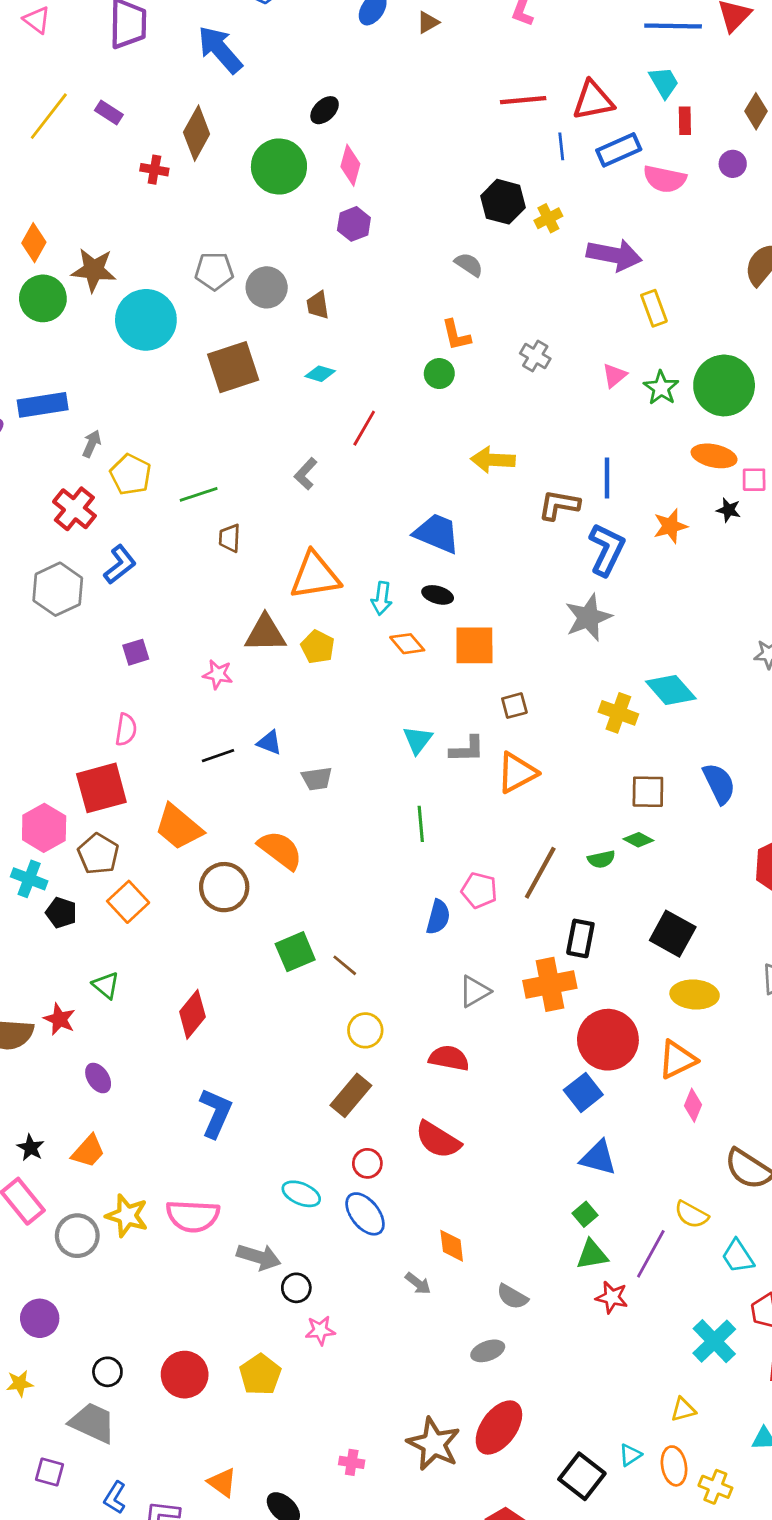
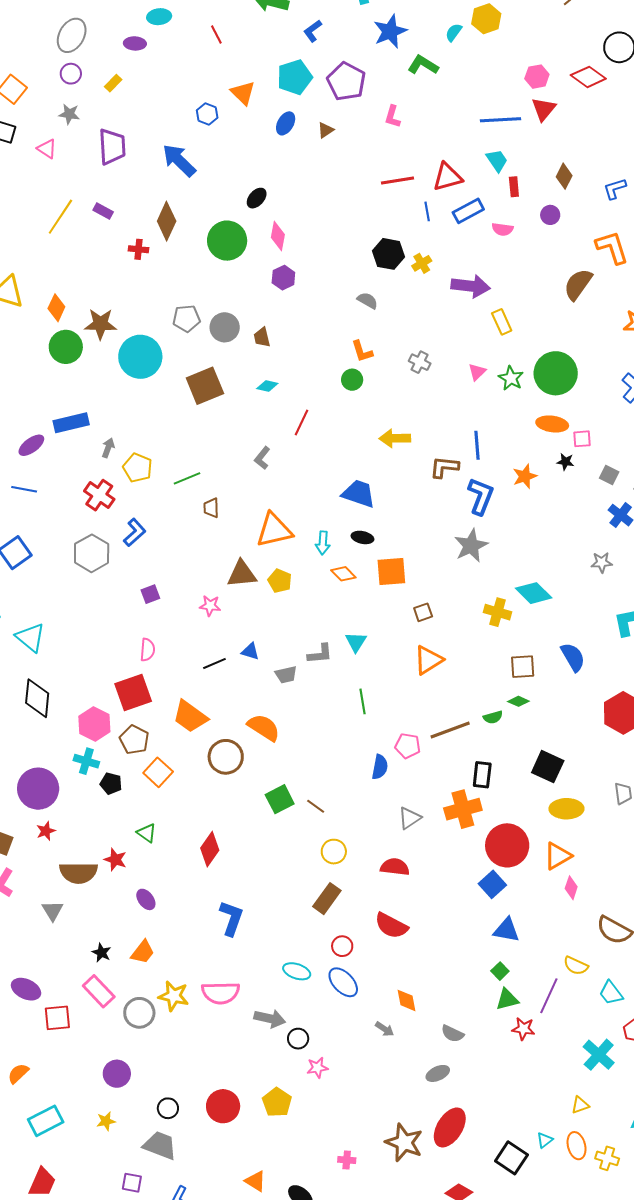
pink semicircle: (665, 179) -> (503, 229), size x0.7
gray L-shape: (467, 749) -> (320, 654), moved
brown line: (540, 873) -> (450, 730), turned 45

